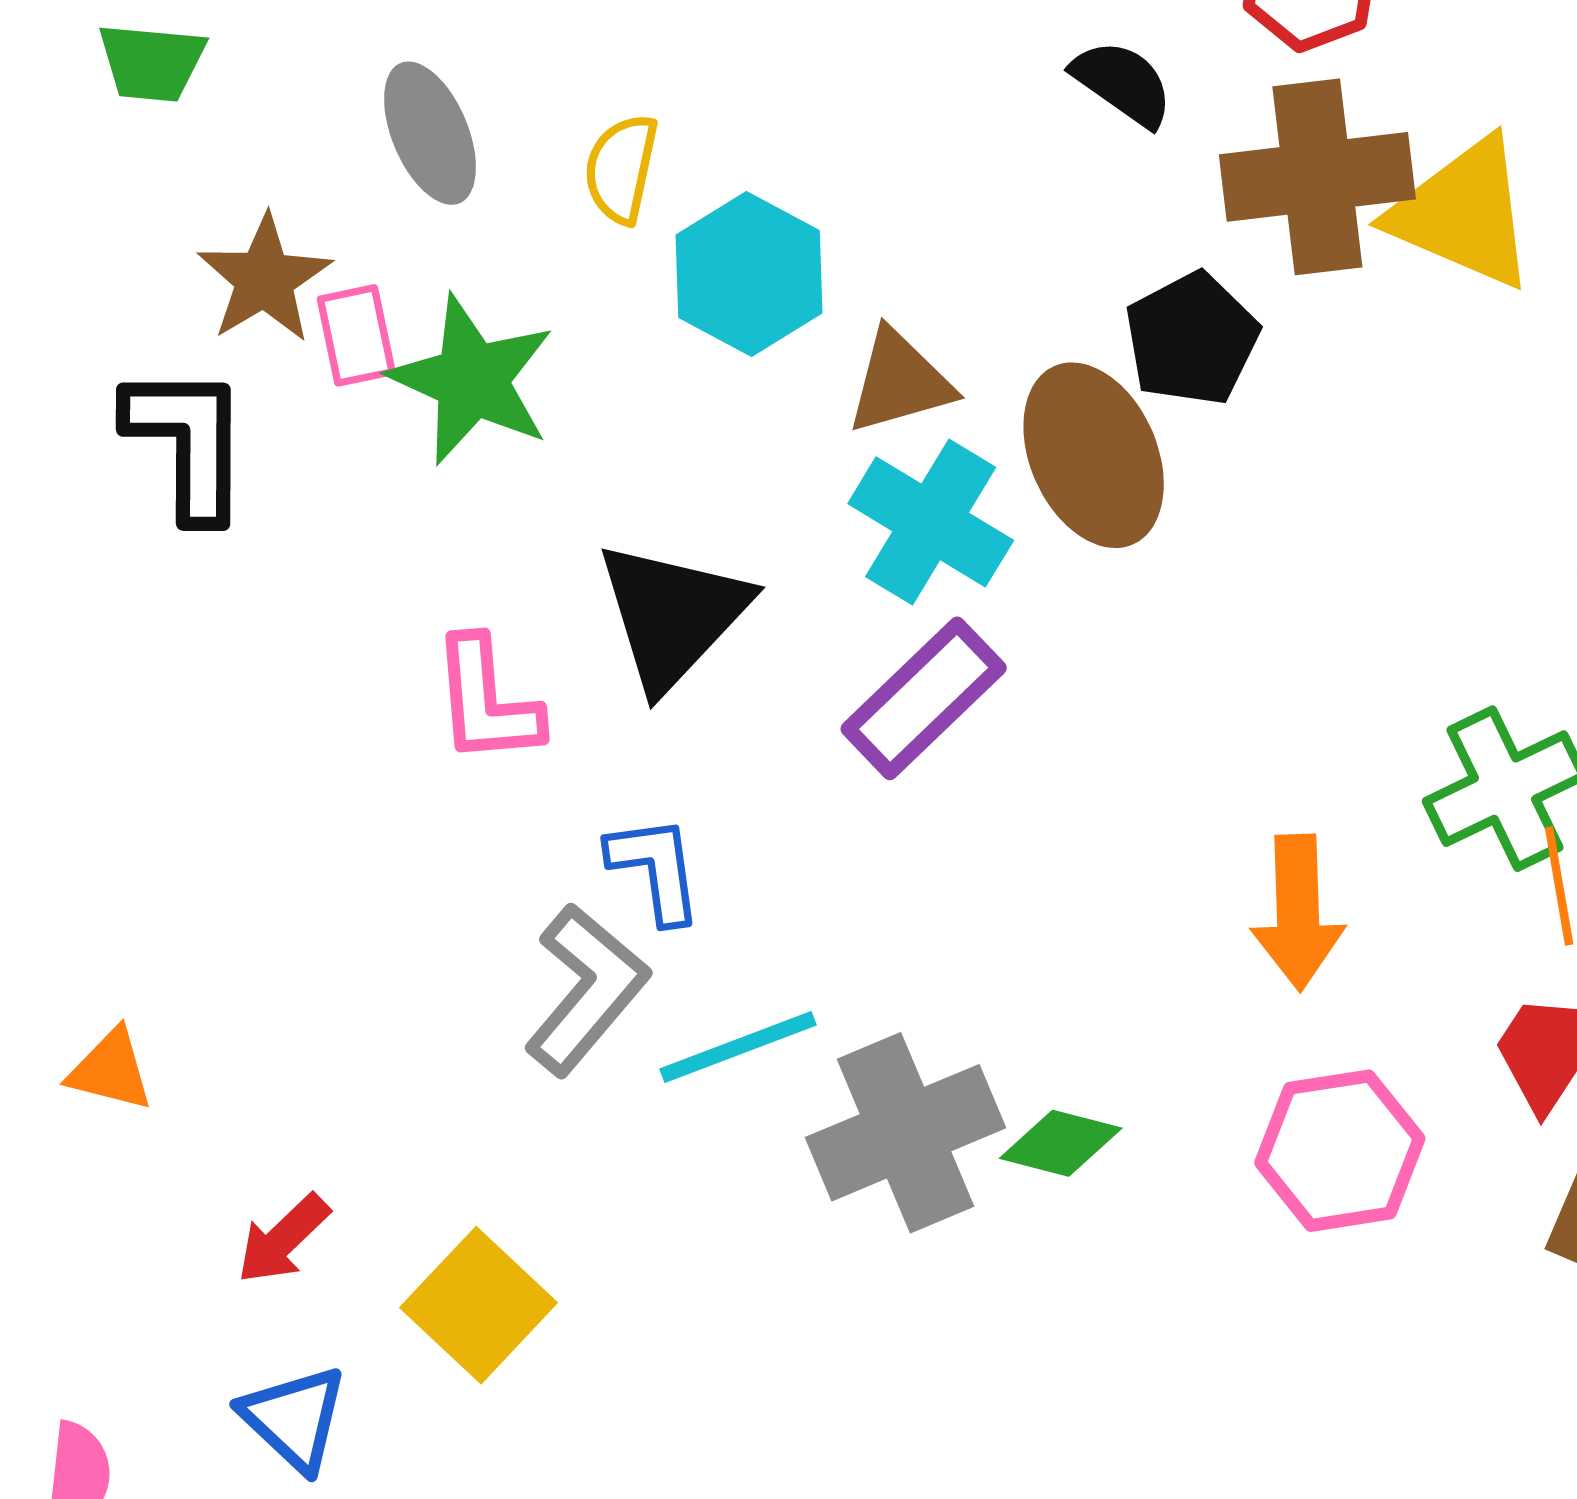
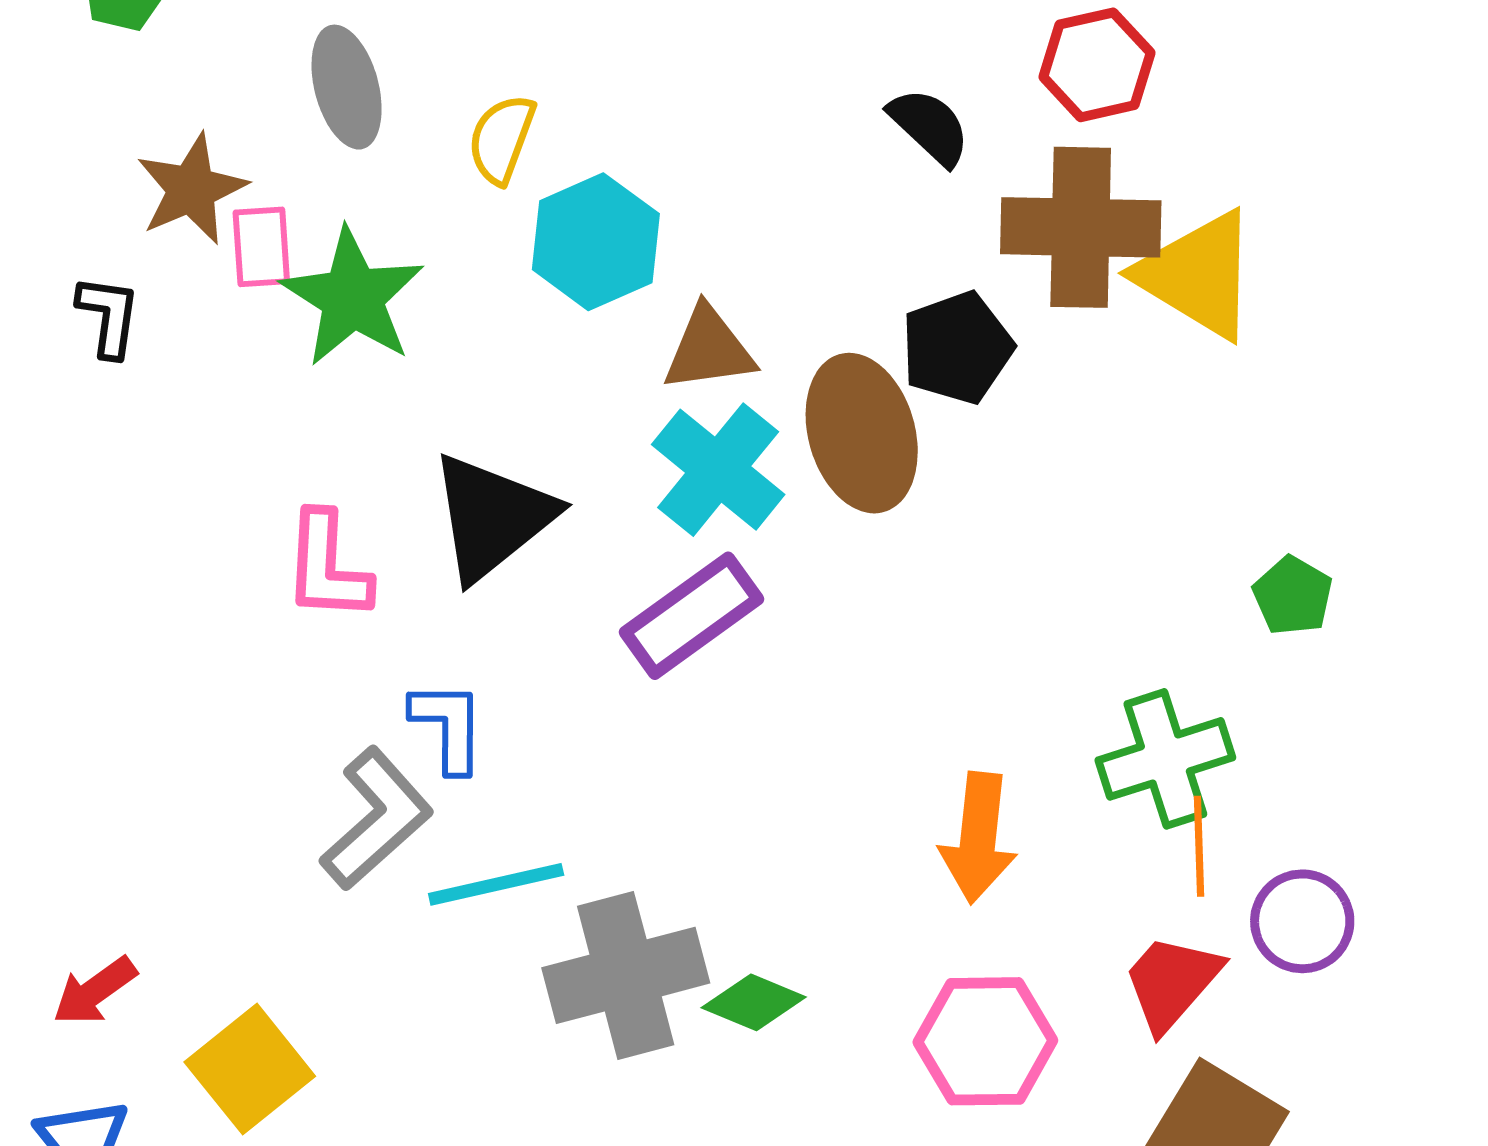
black L-shape: (188, 442) -> (109, 316), size x0.6

